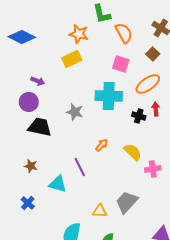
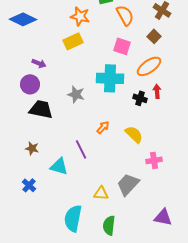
pink cross: (153, 169) -> (154, 160), moved

